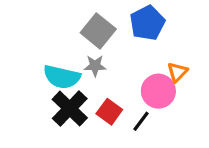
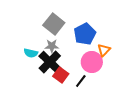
blue pentagon: (147, 23) -> (85, 34), moved
cyan semicircle: (62, 77) -> (31, 53), size x0.6
black cross: (70, 109) -> (50, 62), moved

